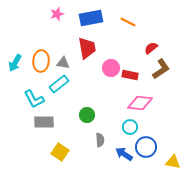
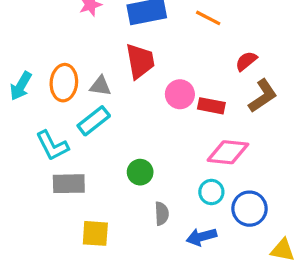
blue circle: (146, 147) -> (250, 209), moved
yellow square: (60, 152) -> (95, 233), turned -30
blue arrow: (124, 154) -> (201, 237), turned -48

